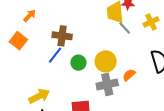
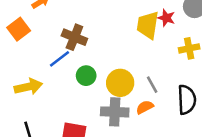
gray line: (125, 28) -> (152, 85), moved
yellow arrow: (39, 96) -> (28, 87), moved

